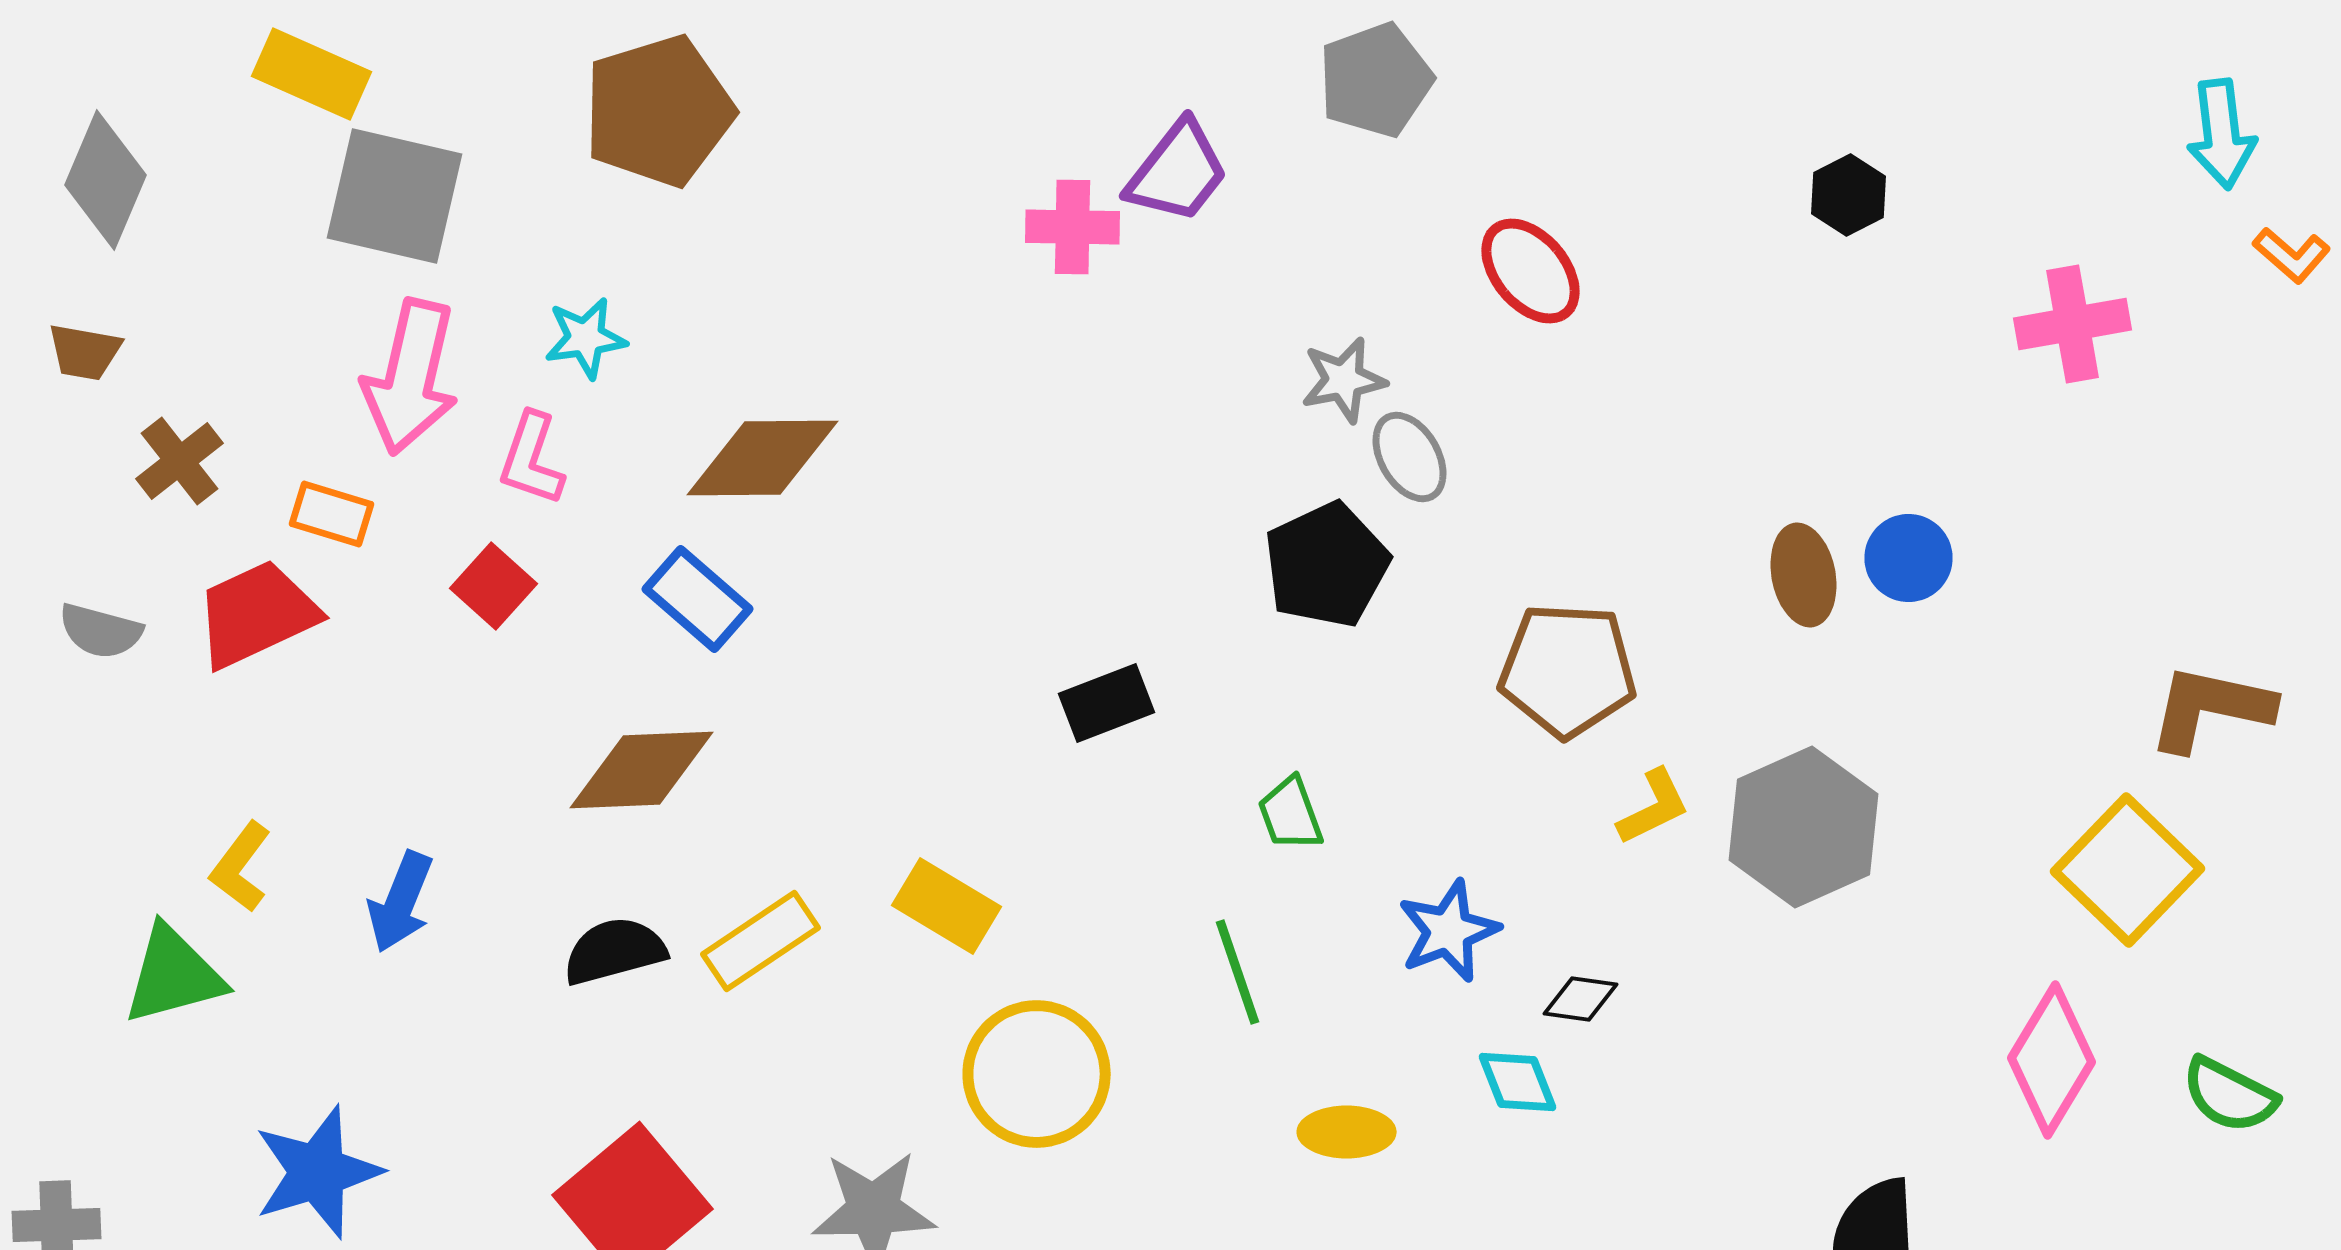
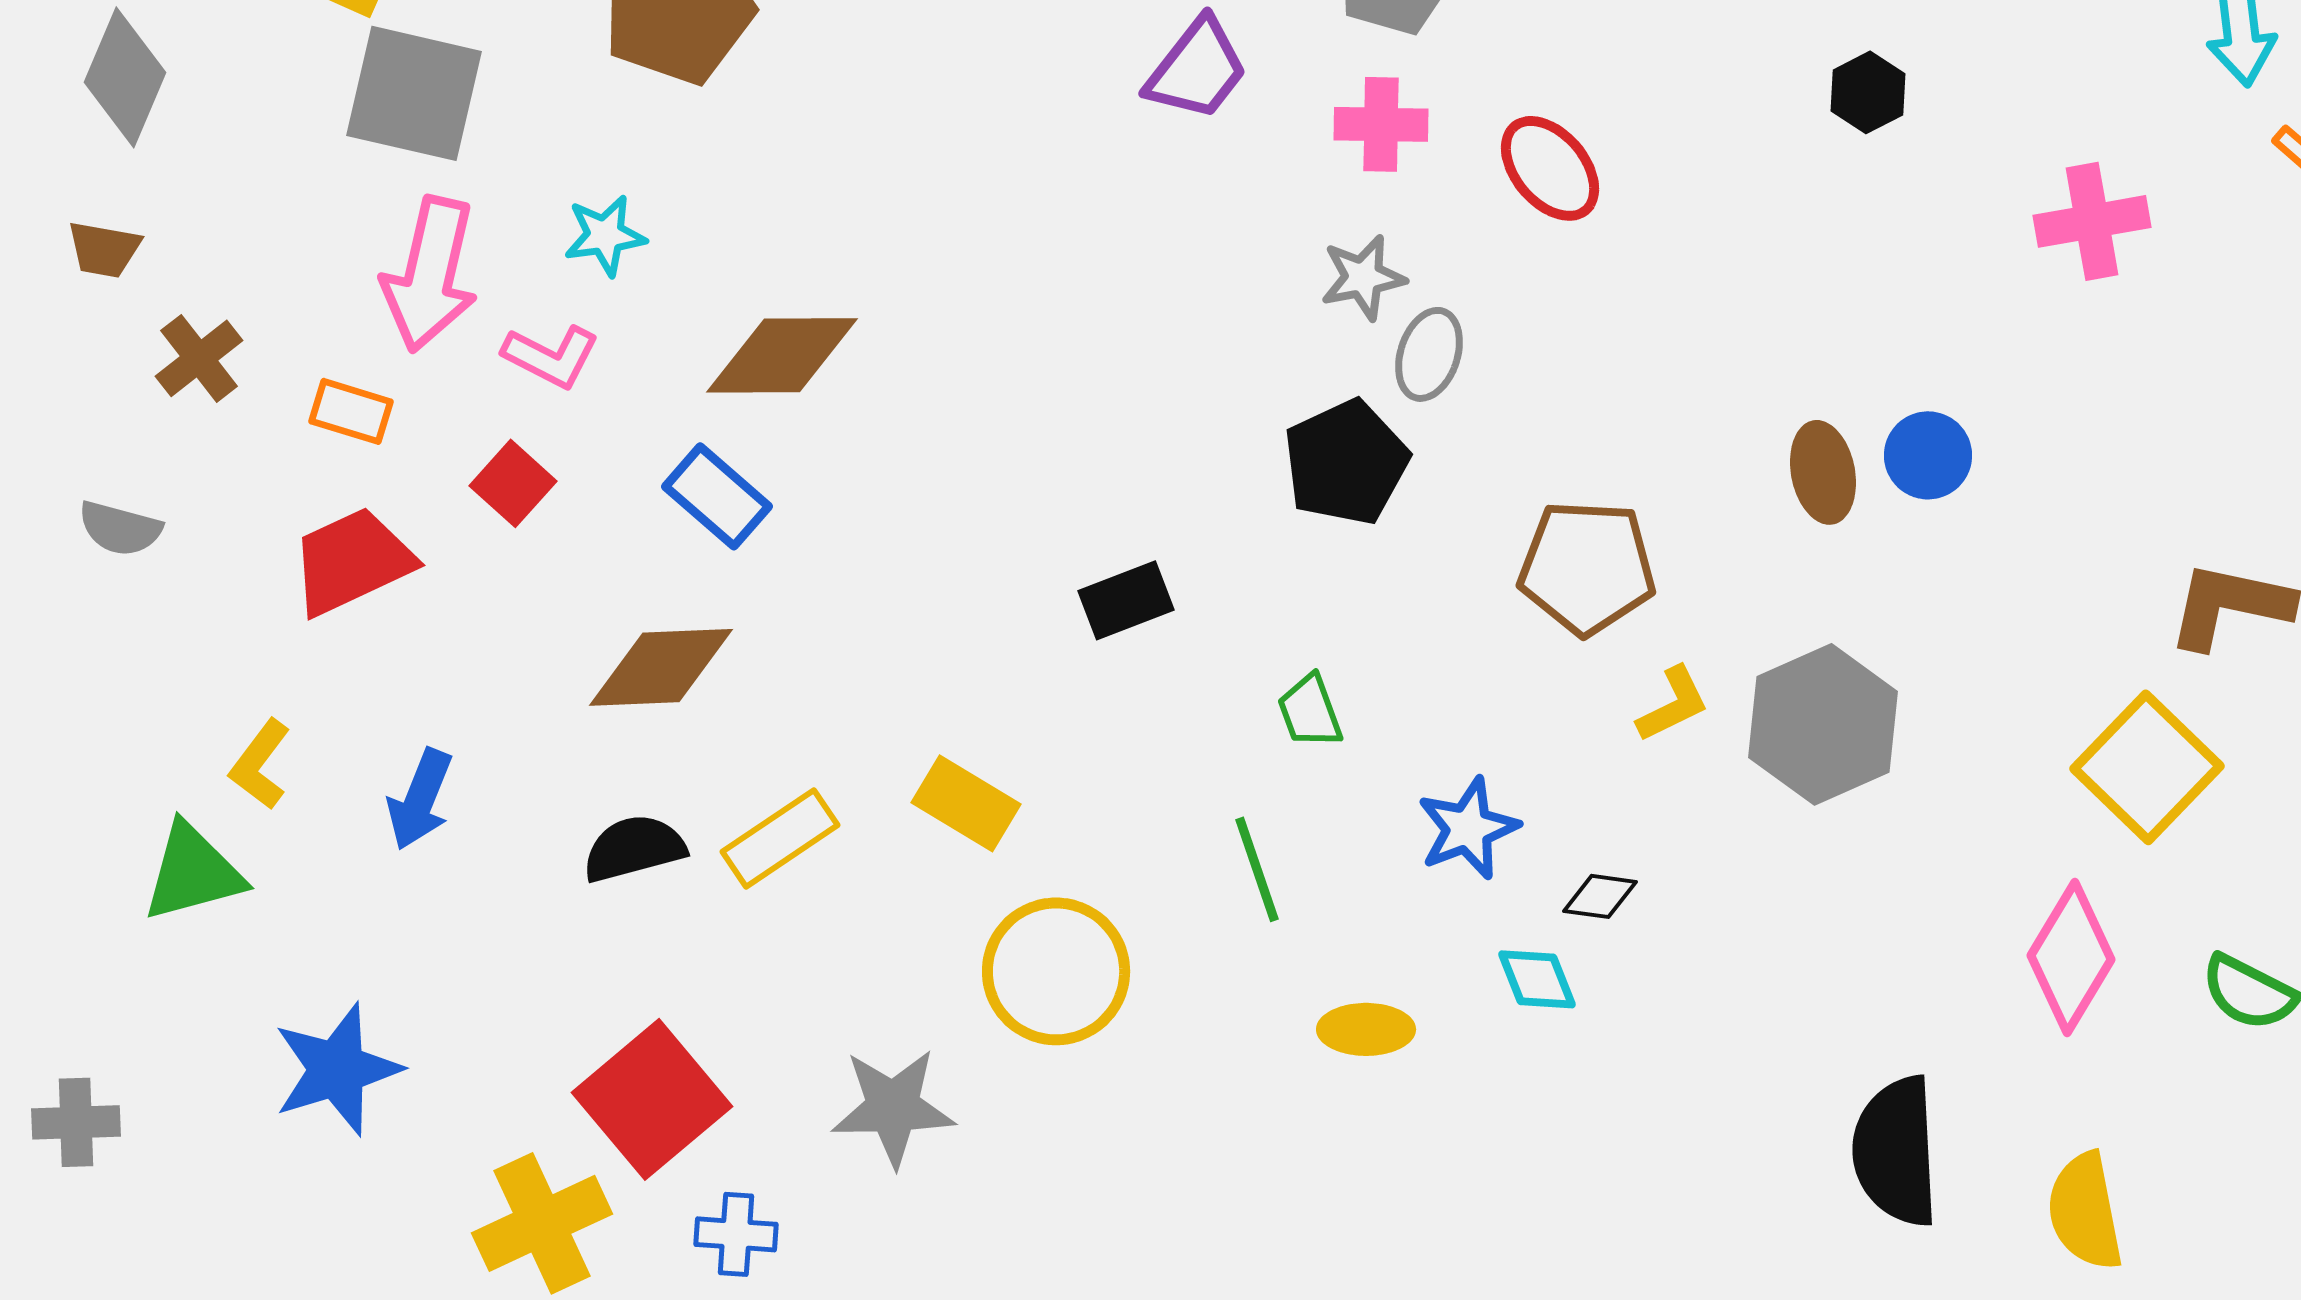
pink cross: (1072, 227) -> (1381, 124), moved
gray ellipse: (1410, 457) -> (1429, 354), turned 48
pink L-shape: (532, 459) -> (551, 356), turned -82
red trapezoid: (256, 614) -> (352, 561), moved

